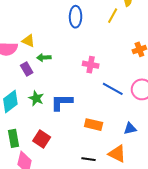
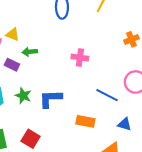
purple rectangle: (27, 69) -> (12, 65), turned -32
blue line: (113, 89) -> (107, 95), moved
blue triangle: (130, 129) -> (125, 124), turned 32

